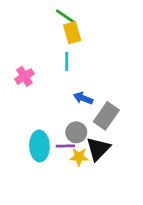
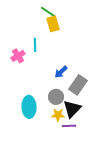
cyan line: (67, 61) -> (35, 45), moved
blue arrow: (83, 98) -> (61, 72), turned -64
purple line: (65, 146) -> (69, 126), moved

